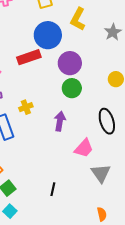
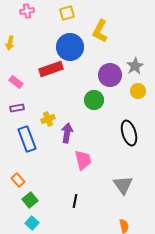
gray star: (113, 32) -> (135, 66), moved
purple circle: (70, 63) -> (110, 75), moved
purple arrow: (60, 121) -> (67, 133), moved
pink trapezoid: (84, 148) -> (83, 160), moved, turned -55

